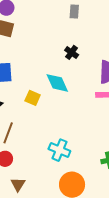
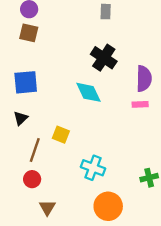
black cross: (72, 52) -> (104, 58), size x1.6
yellow square: (33, 98) -> (61, 135), moved

